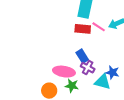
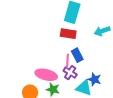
pink line: (99, 27) -> (68, 61), moved, turned 56
blue rectangle: (82, 56) -> (77, 55), moved

